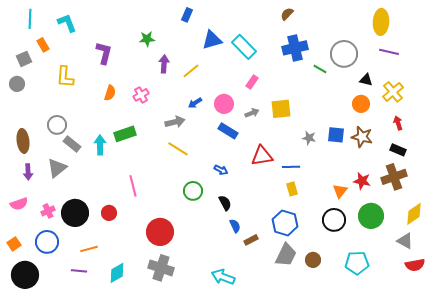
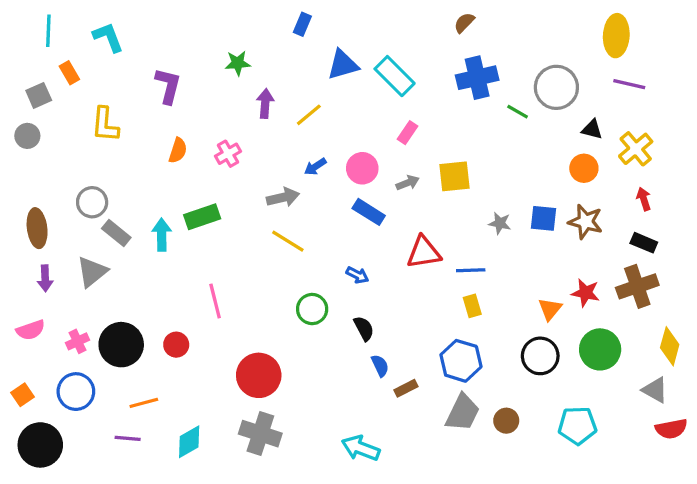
yellow diamond: (414, 214) -> (670, 346), turned -40

